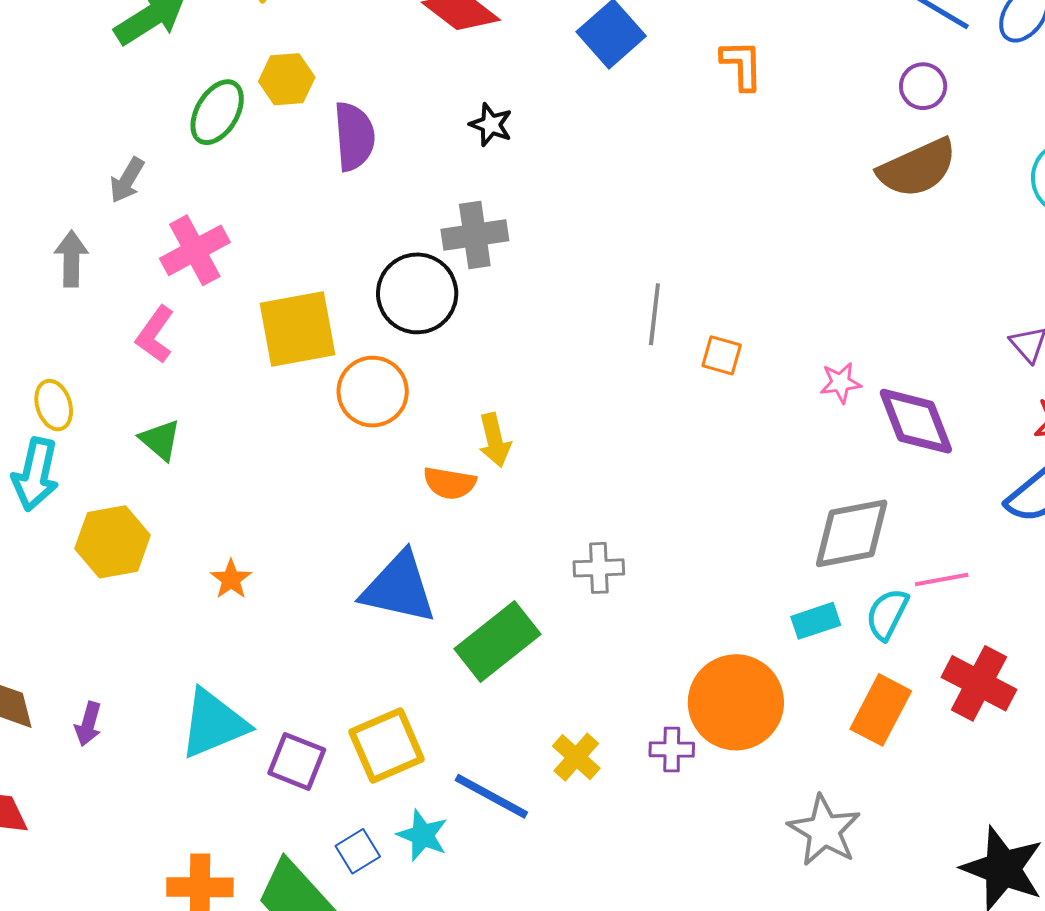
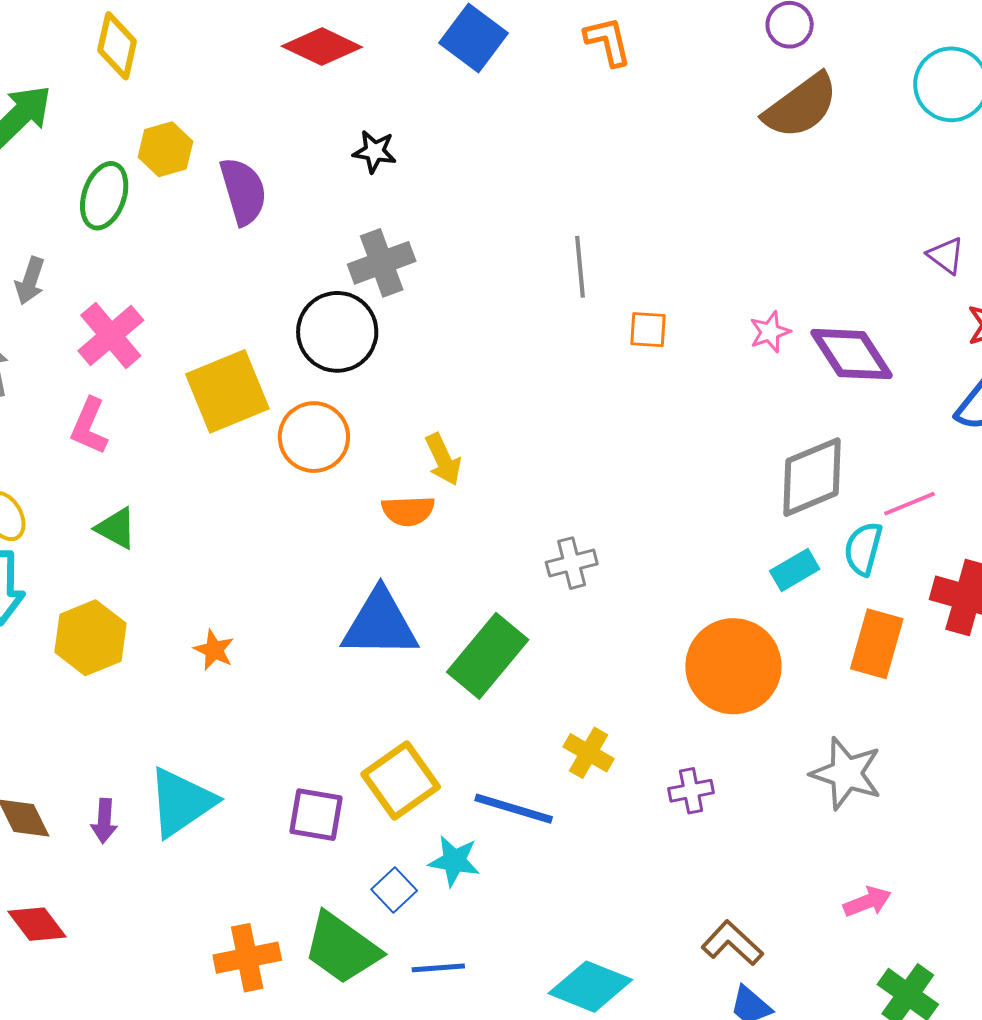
gray line: (654, 314) -> (580, 267), moved
cyan triangle: (213, 724) -> (181, 802), moved
purple cross: (672, 749) -> (691, 791), moved

